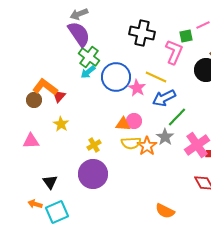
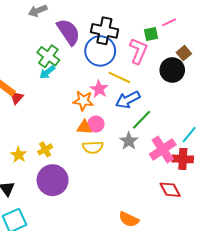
purple semicircle: (79, 34) -> (68, 32), moved
blue circle: (116, 77) -> (100, 51), moved
yellow star: (61, 124) -> (19, 155), moved
yellow cross: (94, 145) -> (45, 149), moved
orange star: (147, 146) -> (83, 101), moved, turned -30

